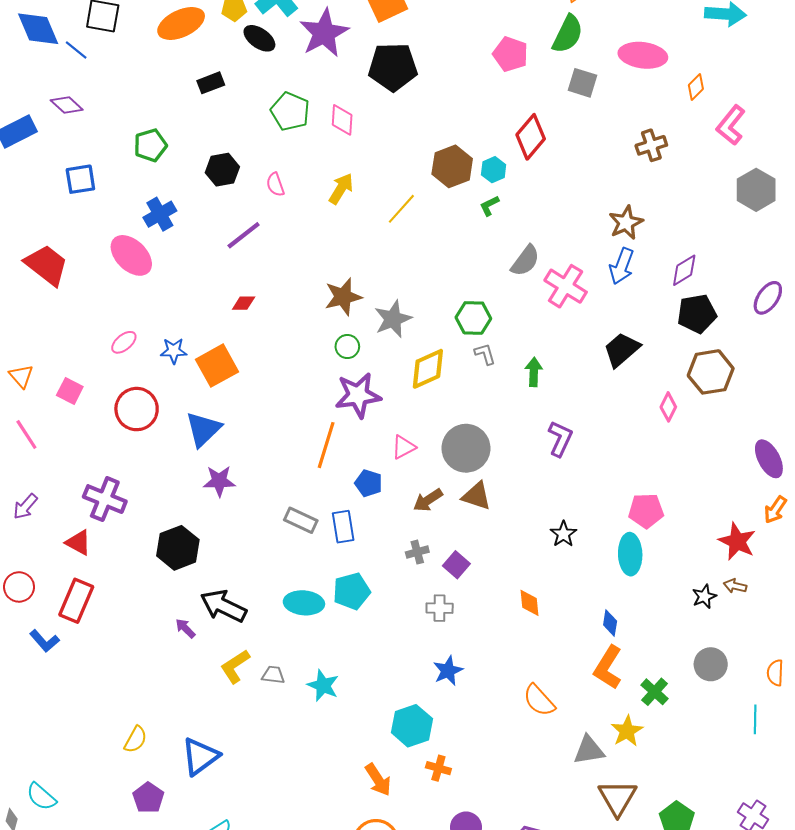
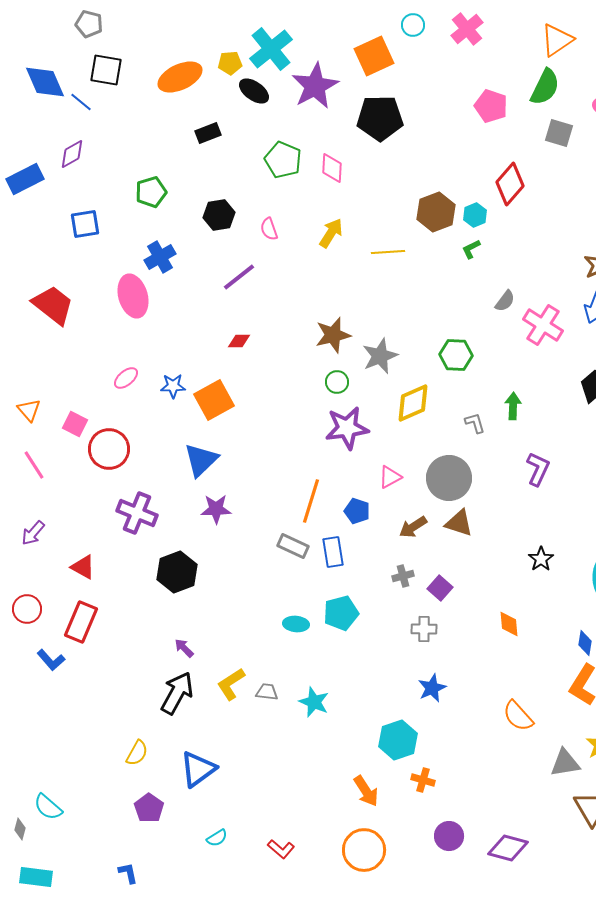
purple diamond: (67, 105) -> (72, 154), turned -72
yellow line: (401, 209) -> (388, 252), turned 44
pink ellipse: (131, 255) -> (133, 296), turned 30
gray semicircle: (525, 261) -> (505, 301), size x0.7
gray L-shape: (485, 354) -> (475, 423), moved
red circle: (137, 409) -> (109, 449), moved
orange line: (326, 445) -> (311, 501), moved
purple cross: (105, 499) -> (137, 513), moved
cyan ellipse: (304, 603) -> (296, 624), size x0.7
black arrow: (223, 606) -> (177, 693), moved, turned 93

